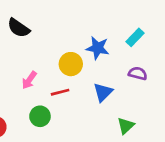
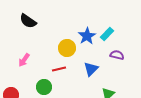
cyan rectangle: (135, 37) -> (107, 34), moved
blue star: (98, 48) -> (87, 36), turned 30
pink arrow: (29, 80) -> (24, 60), moved

